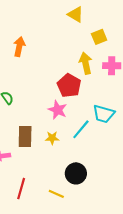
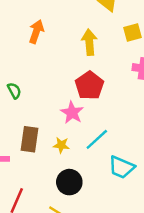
yellow arrow: (86, 63) -> (89, 42), moved
cyan trapezoid: (104, 114) -> (121, 167), moved
black circle: (76, 173) -> (69, 182), moved

